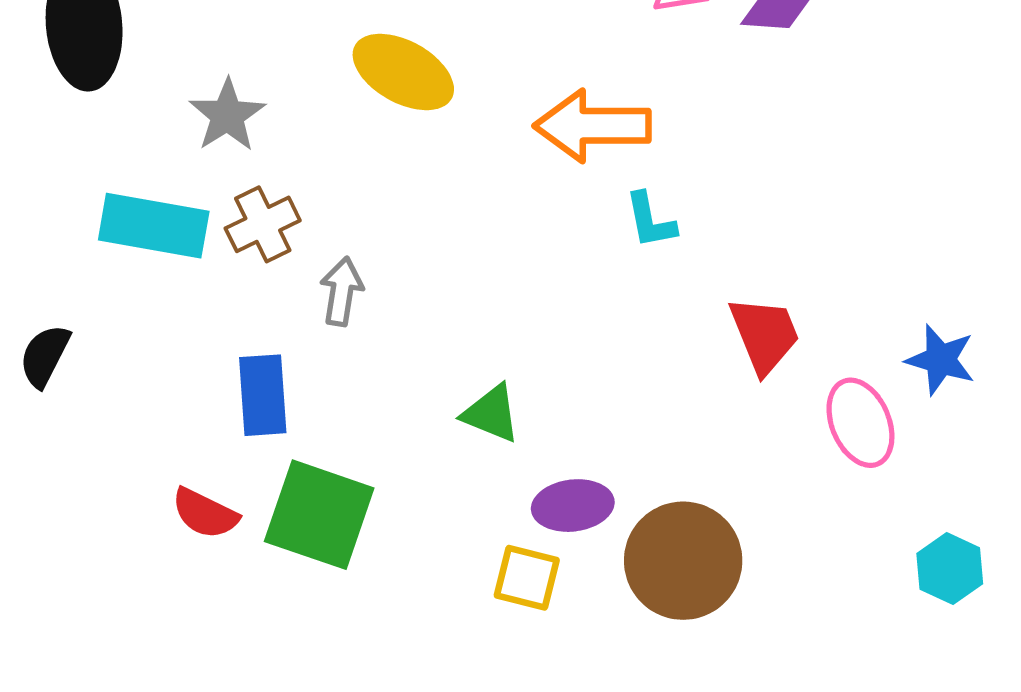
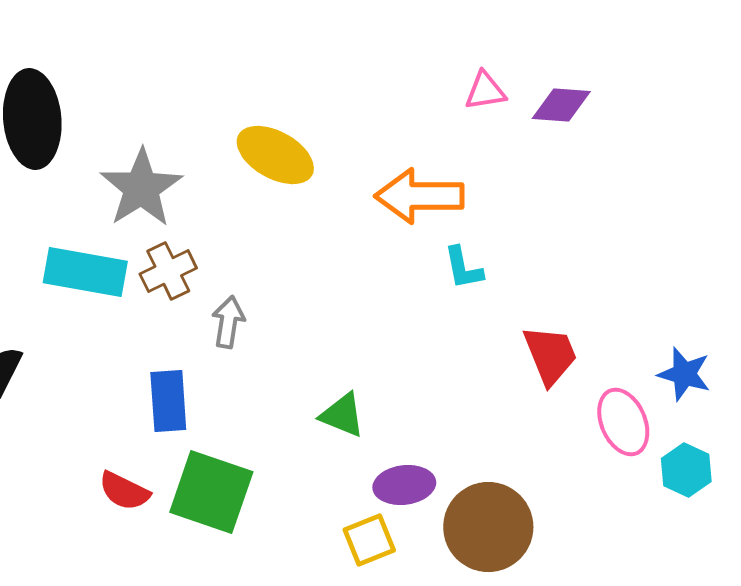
gray star: (227, 115) -> (141, 188), size x1.4
cyan hexagon: (950, 569) -> (686, 470), moved
yellow square: (527, 578) -> (369, 540), turned -36

